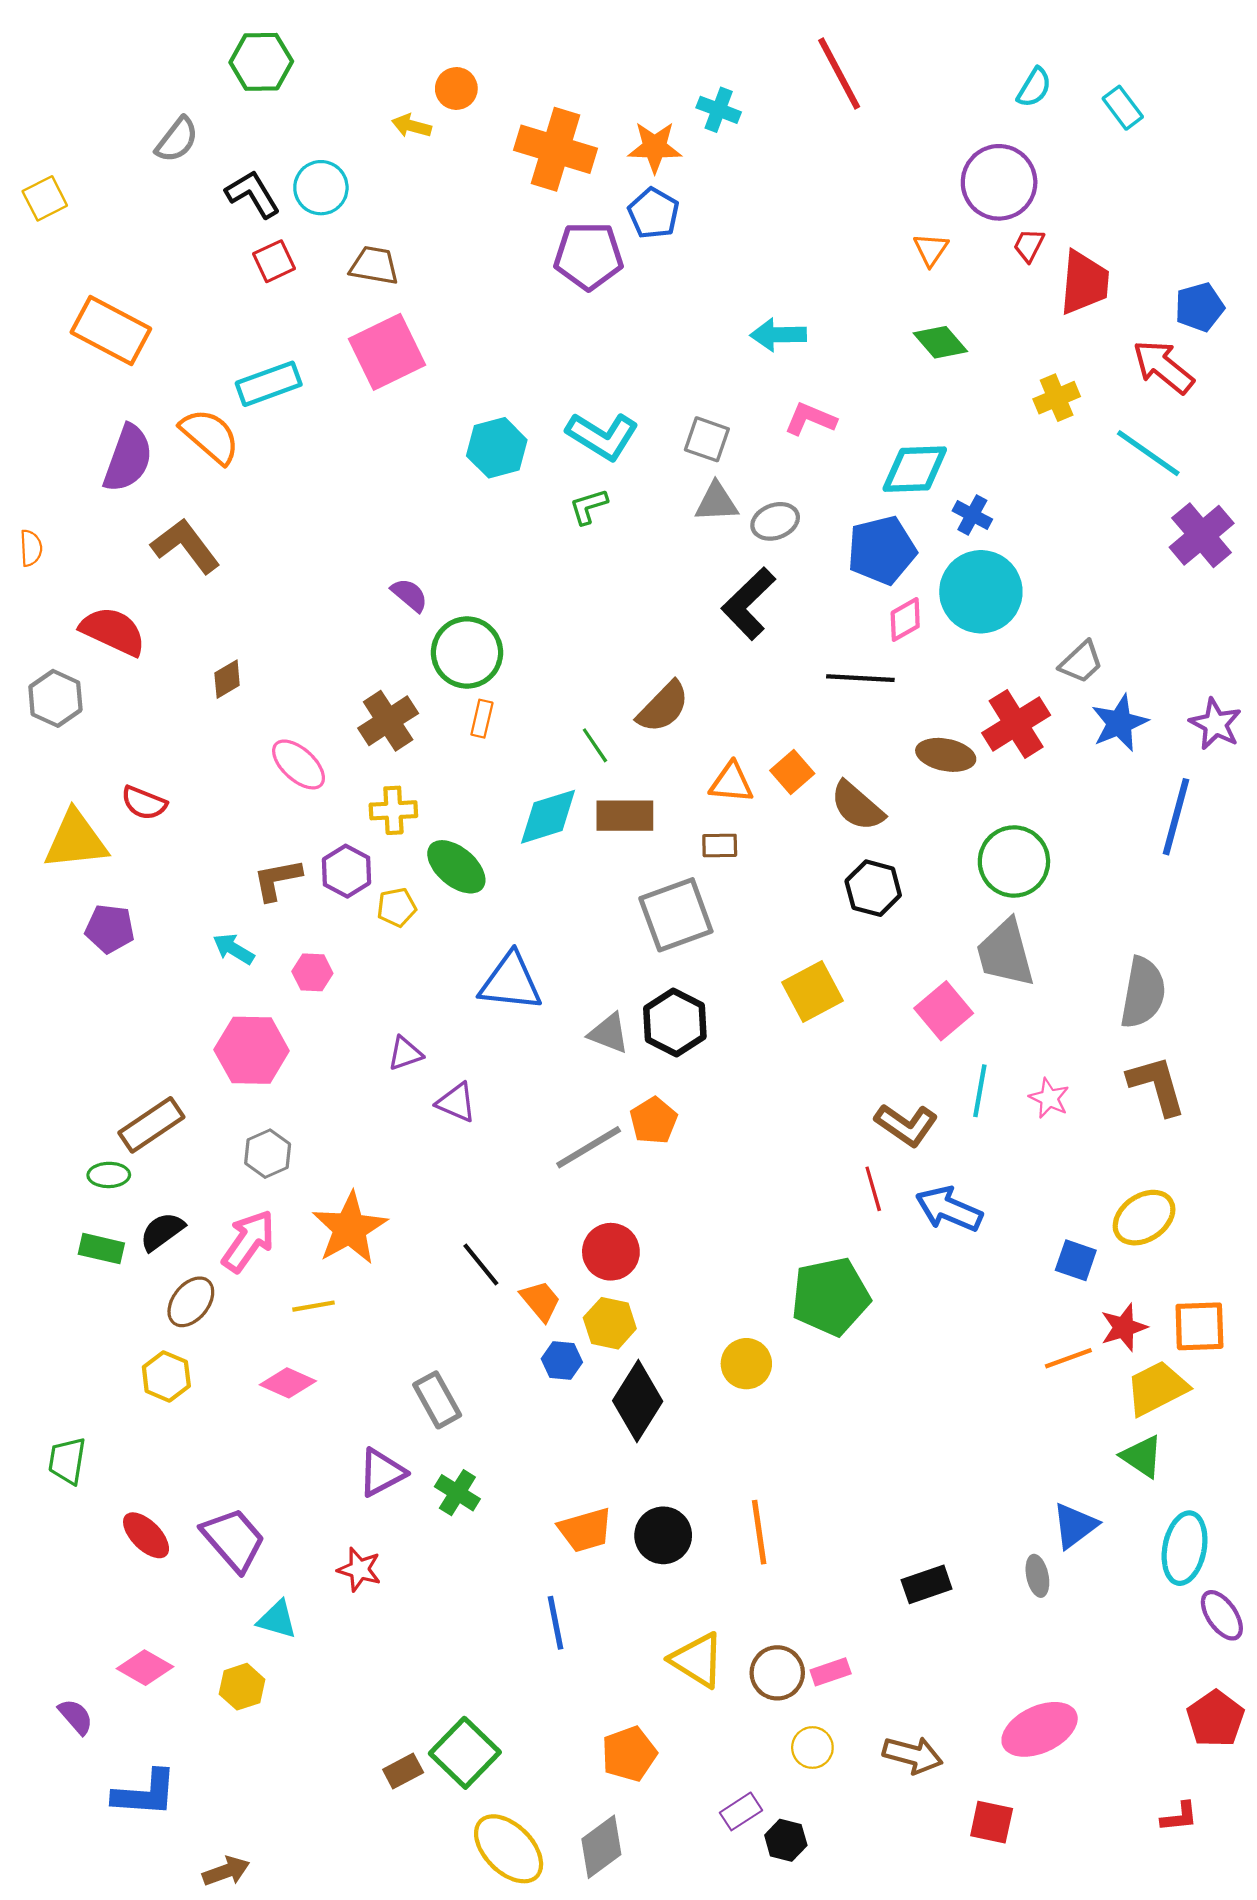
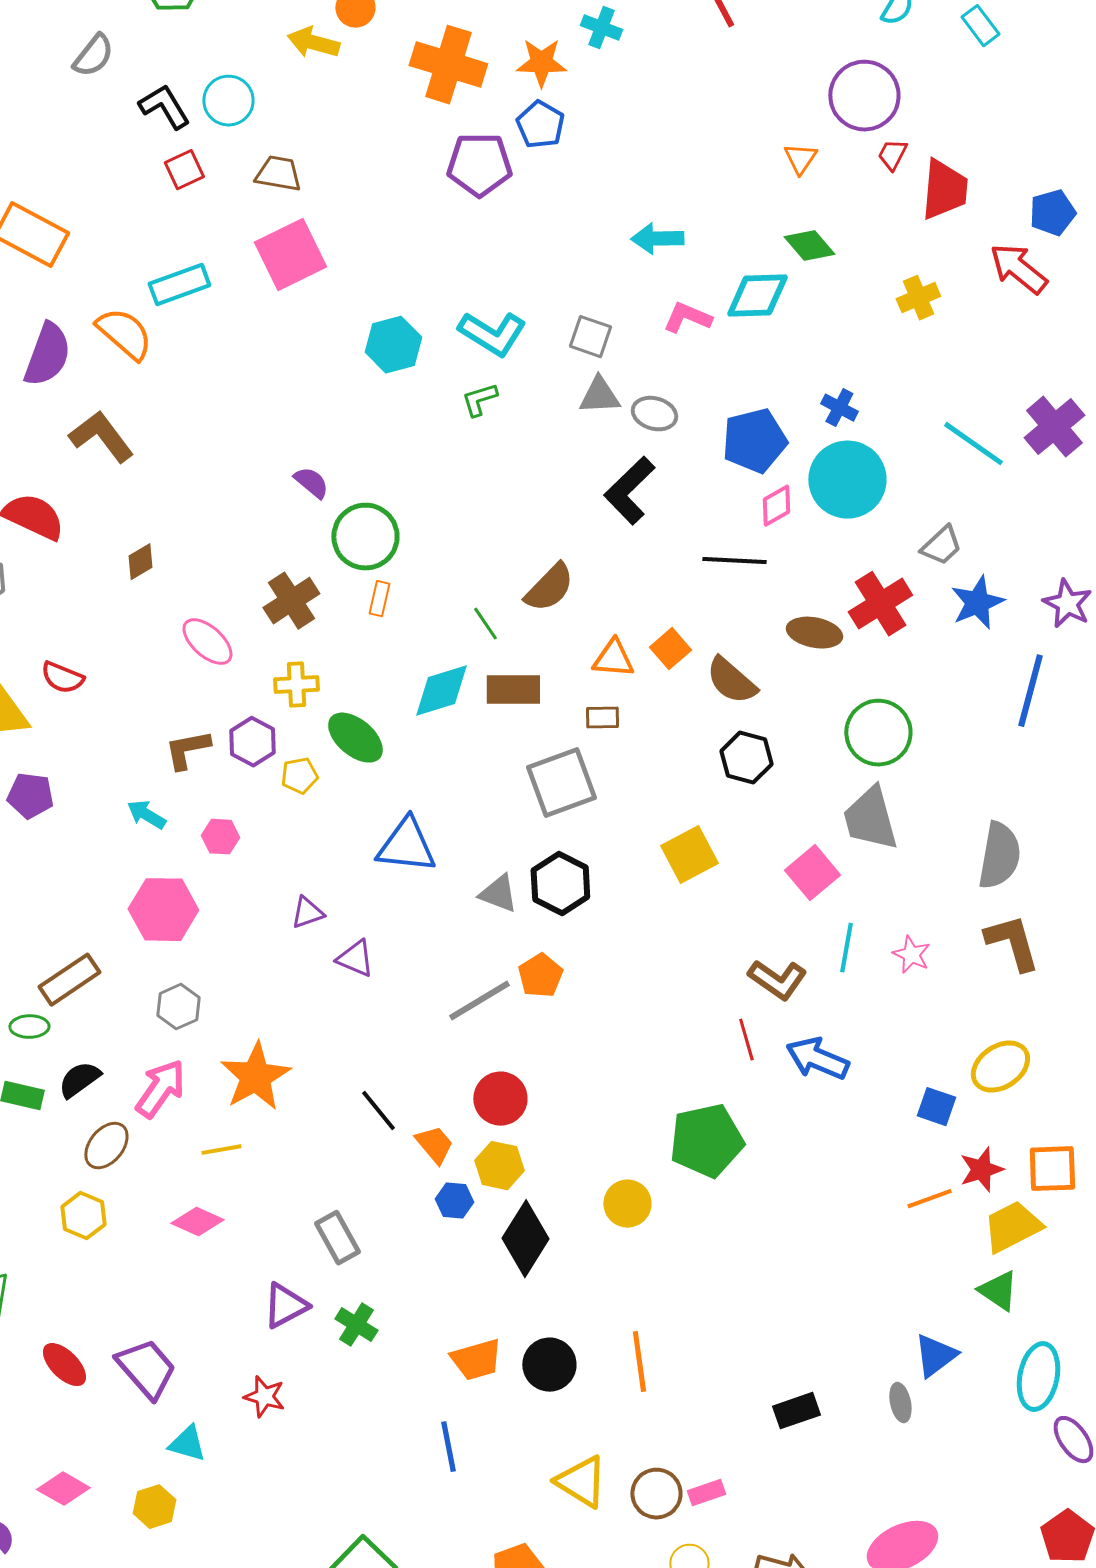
yellow arrow: (412, 126) -> (313, 43), size x1.4
cyan line: (1148, 453) -> (973, 444), moved
cyan diamond: (915, 469) -> (757, 296), moved
gray ellipse: (775, 521) -> (654, 414), turned 36

